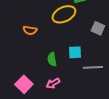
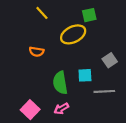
gray square: (98, 28) -> (110, 60), moved, turned 32
green semicircle: (52, 59) -> (60, 83), size x1.5

